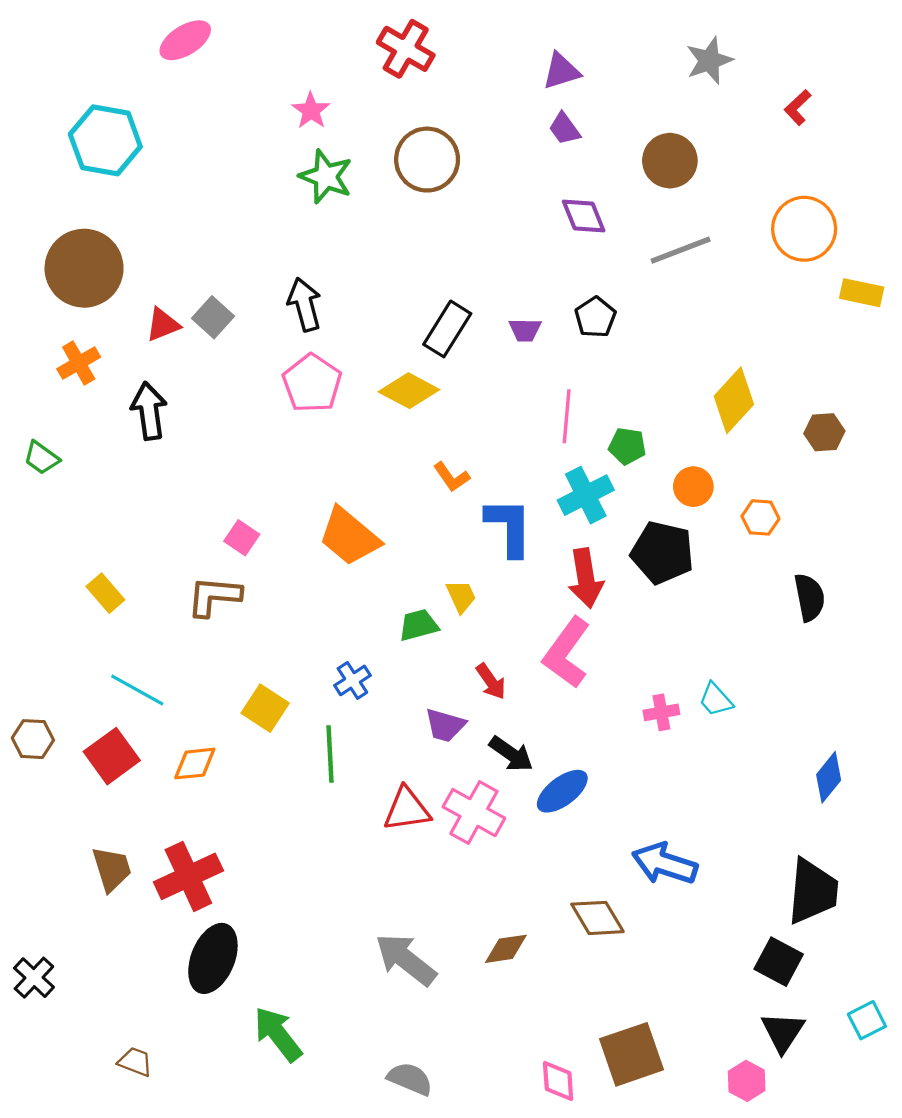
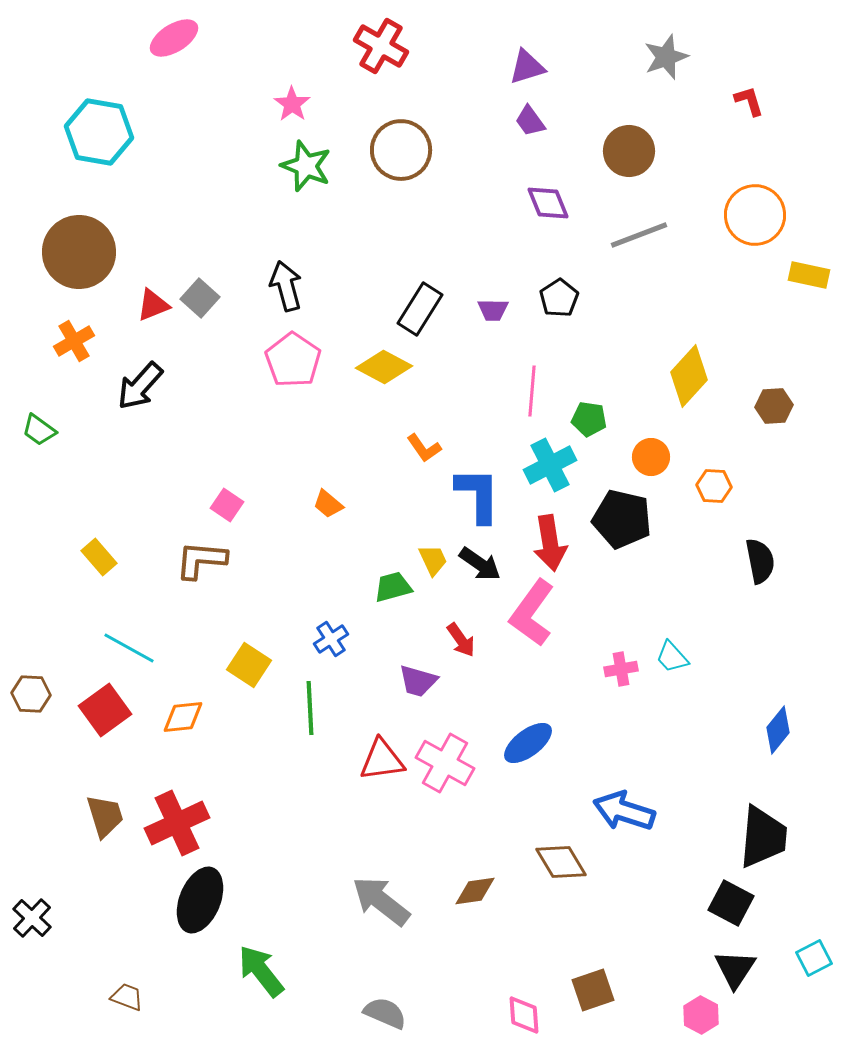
red L-shape: (798, 107) -> (749, 101), turned 116
black arrow: (149, 411) -> (140, 386), turned -130
orange trapezoid: (349, 537) -> (328, 504), size x0.5
black arrow: (511, 754) -> (480, 564), moved
brown square: (632, 1054) -> (593, 990), size x0.7

